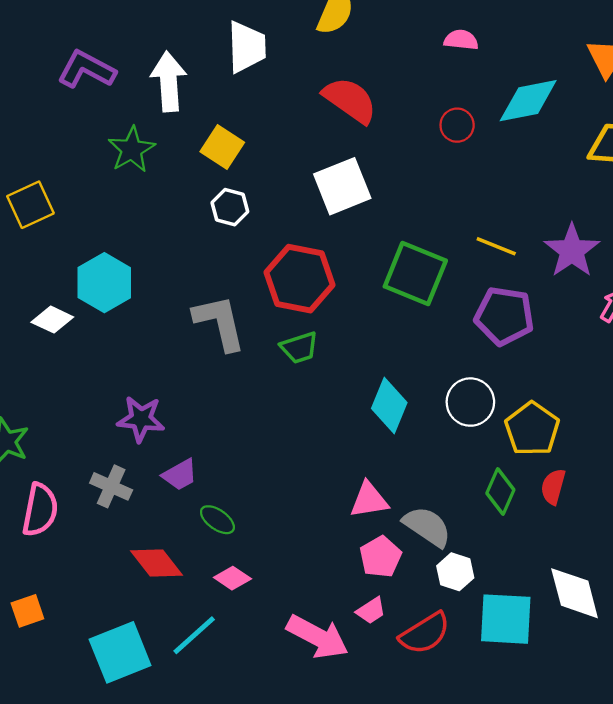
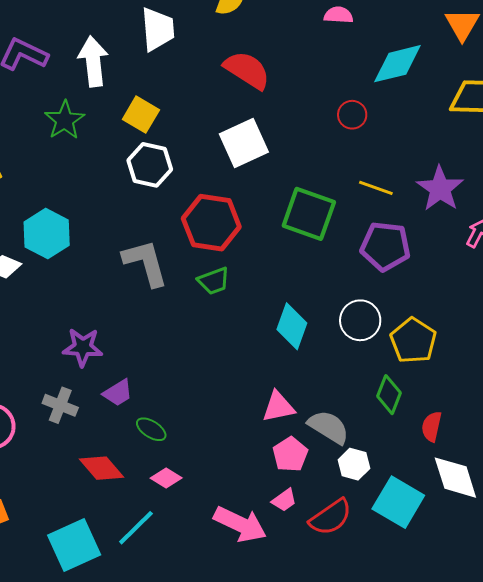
red circle: (457, 125) -> (352, 115), moved
white hexagon: (230, 207) -> (150, 165), size x1.4
red semicircle: (553, 487) -> (432, 426), moved
cyan square: (506, 619) -> (398, 502), turned 30

